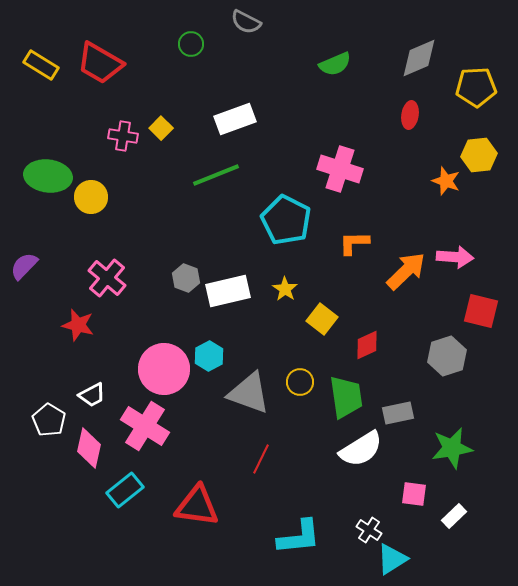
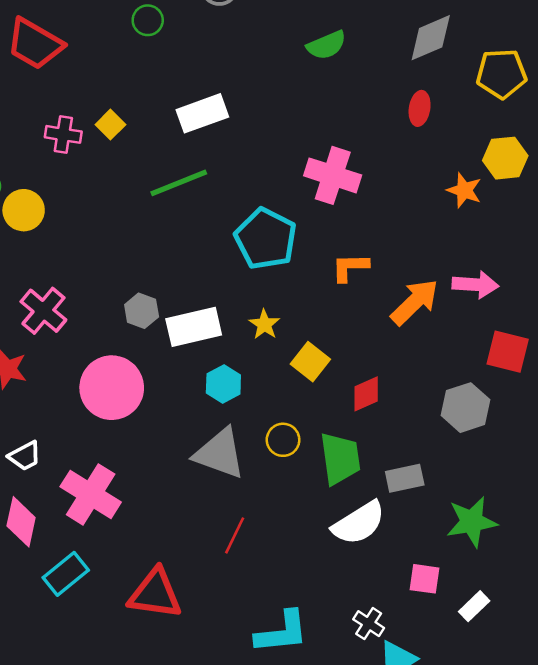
cyan hexagon: (209, 356) -> (223, 384), moved
pink circle: (164, 369) -> (112, 388), moved

